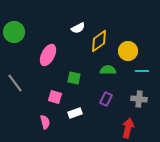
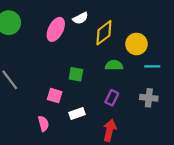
pink ellipse: (48, 55) -> (56, 29), moved
red arrow: (128, 128) -> (110, 130), moved

